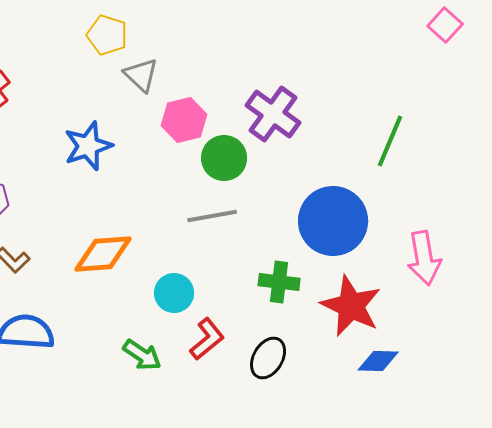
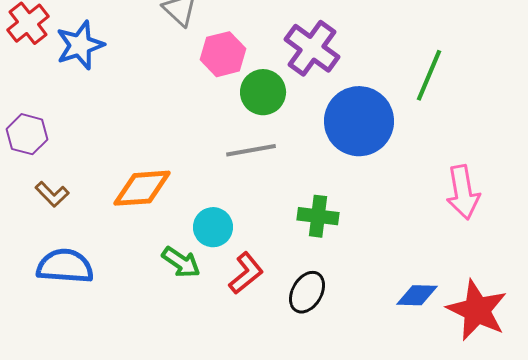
blue star: (88, 146) -> (80, 45), moved
blue circle: (333, 221) -> (359, 121), moved
red star: (351, 306) -> (477, 310), moved
green arrow: (142, 355) -> (181, 262), moved

